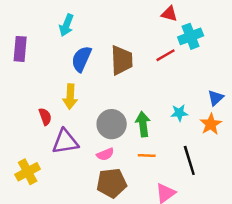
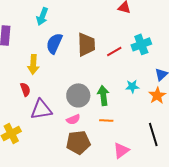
cyan cross: (191, 36) -> (141, 44), moved
red line: (166, 55) -> (114, 51), moved
yellow arrow: (70, 97) -> (33, 64), moved
black line: (189, 160) -> (153, 134), moved

